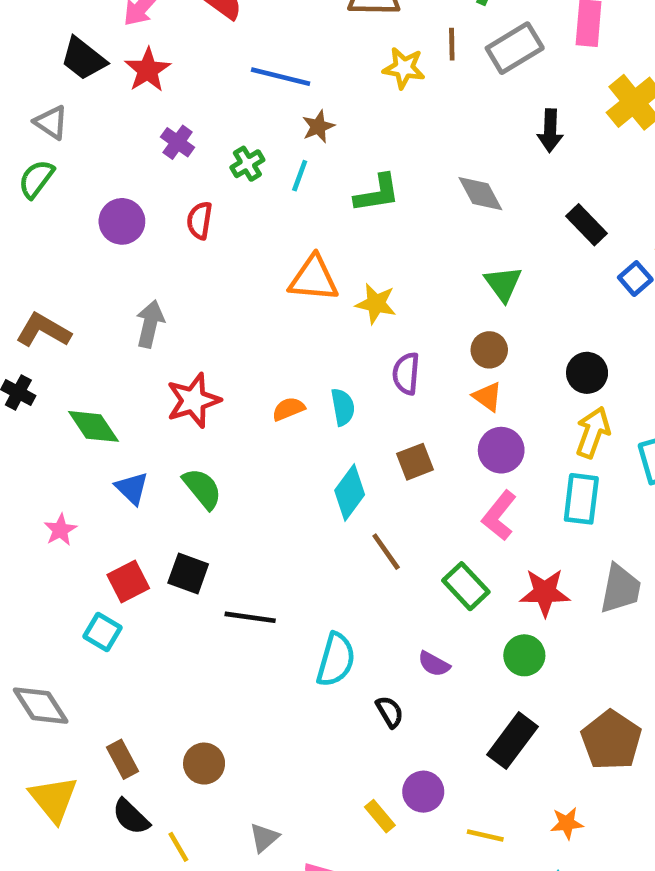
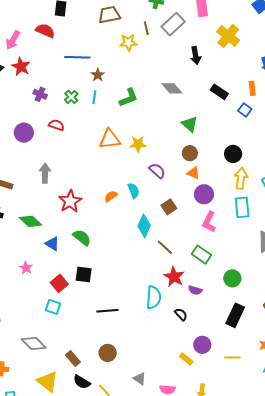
red semicircle: (200, 220) -> (56, 125), turned 112
purple semicircle: (406, 374) -> (157, 171), turned 138
red star: (545, 592) -> (174, 277), moved, turned -30
black line: (250, 617) -> (107, 311), moved
gray triangle: (264, 838) -> (140, 379), turned -32

